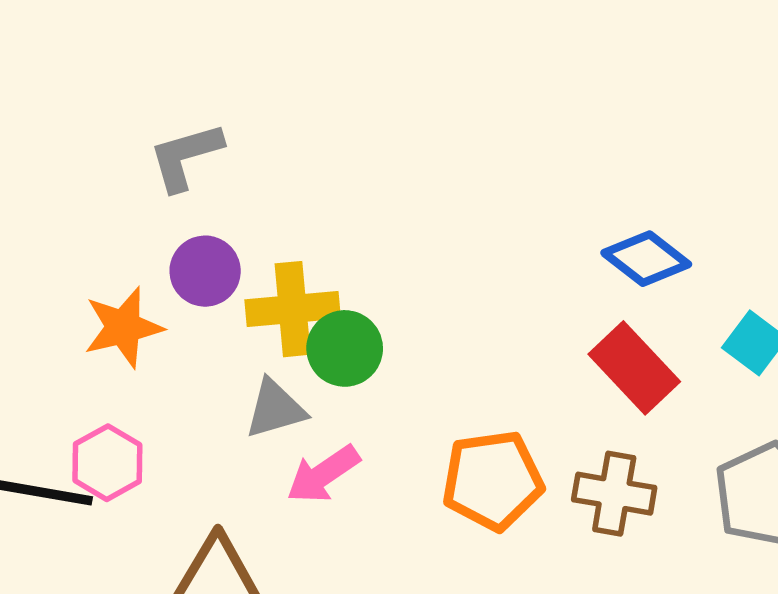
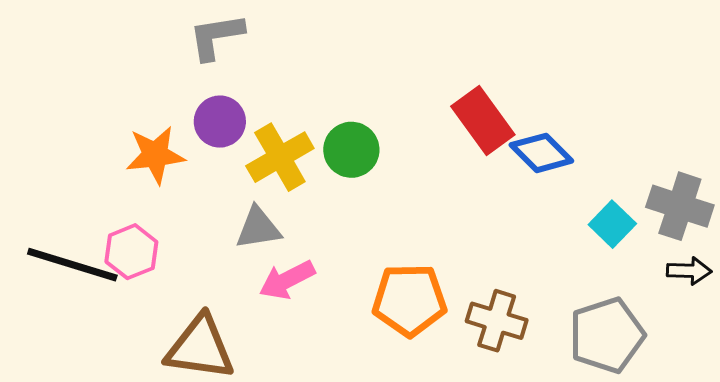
yellow cross: (293, 309) -> (280, 157), turned -32
green circle: (345, 348) -> (351, 150), moved
red rectangle: (634, 368) -> (483, 121), moved

